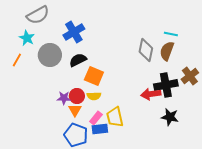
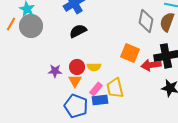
gray circle: (50, 55) -> (31, 26), moved
orange line: (17, 60) -> (11, 24), moved
orange square: (94, 76) -> (130, 53), moved
purple star: (64, 98) -> (55, 71), moved

